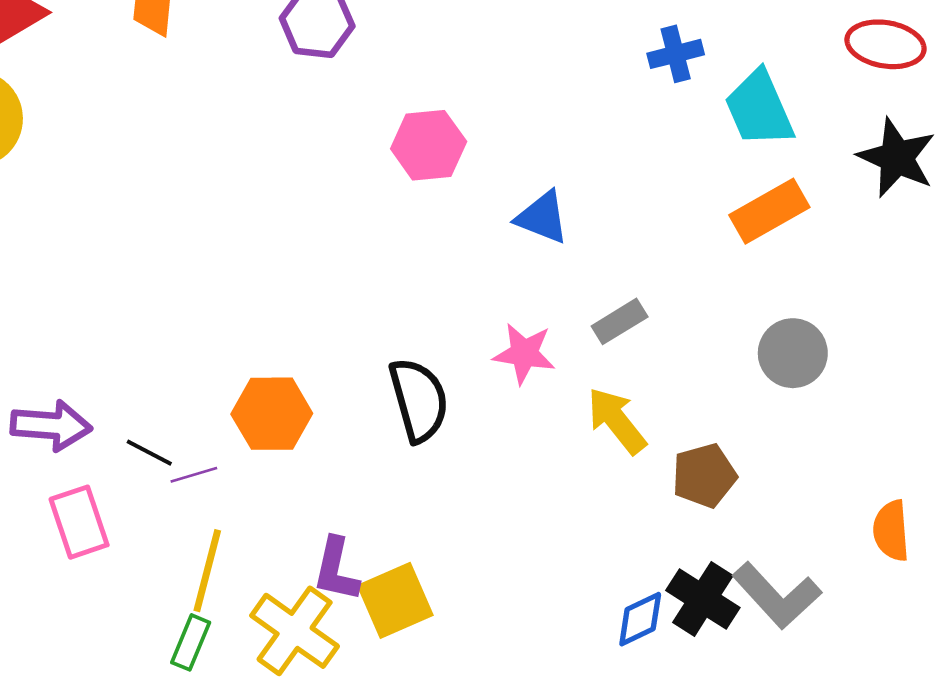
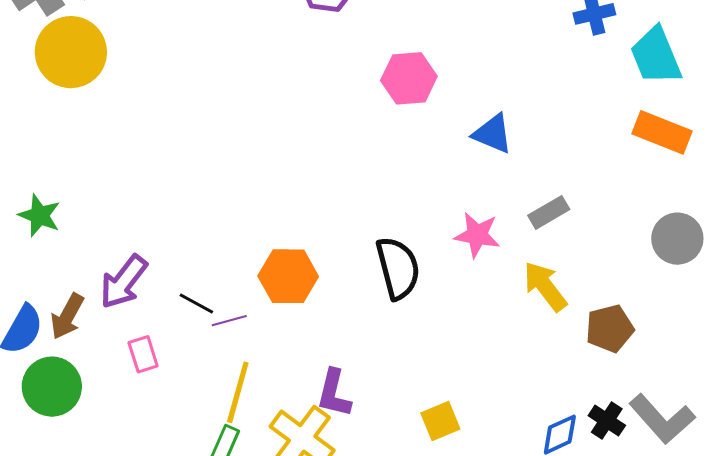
orange rectangle: (769, 211) -> (662, 132), turned 50
purple arrow: (51, 426) -> (124, 282), turned 122
pink rectangle: (79, 522) -> (143, 354), size x0.7
black cross: (703, 599) -> (607, 420), size x0.7
yellow square: (395, 600) -> (440, 421), moved, size x0.7

